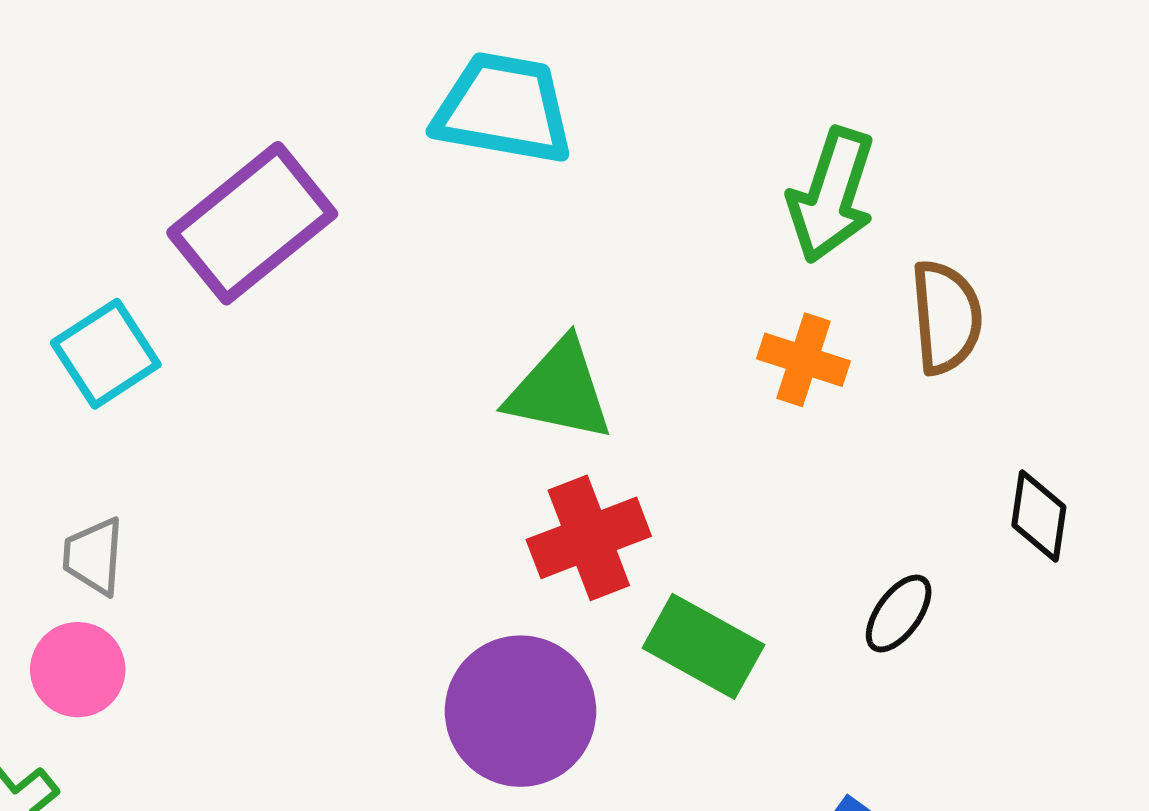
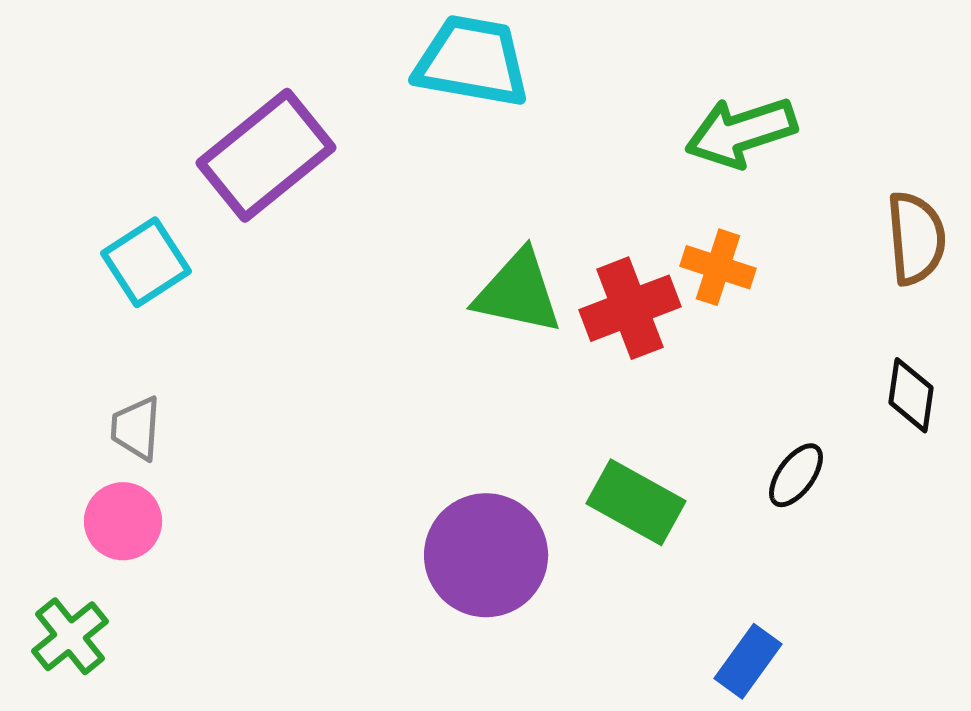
green arrow: (832, 195) -> (741, 132), turned 54
brown semicircle: (946, 317) -> (916, 238), moved
red cross: (589, 538) -> (630, 308), moved

